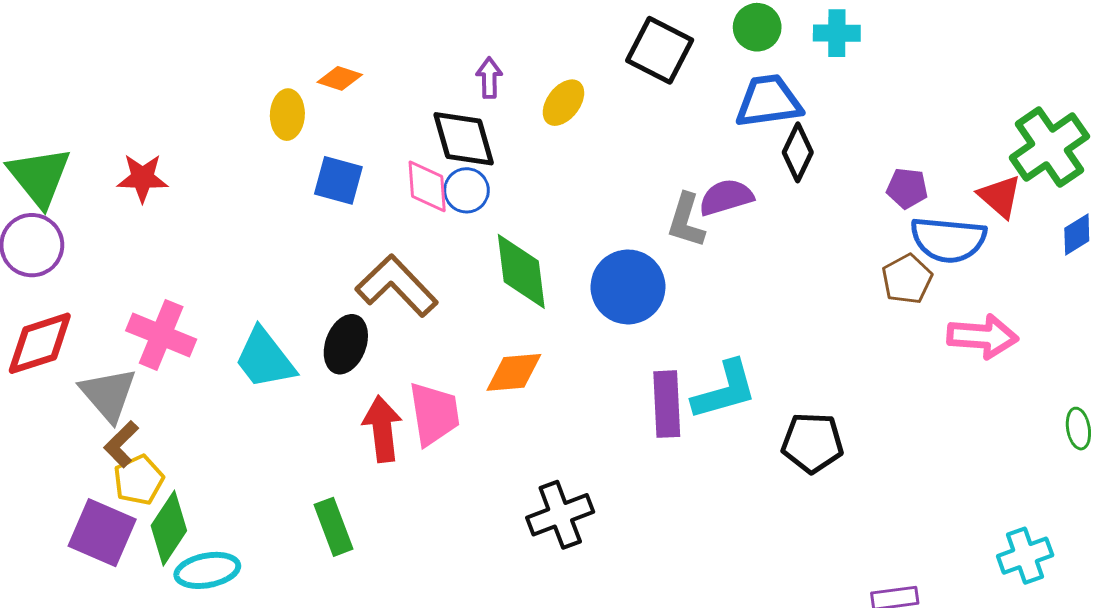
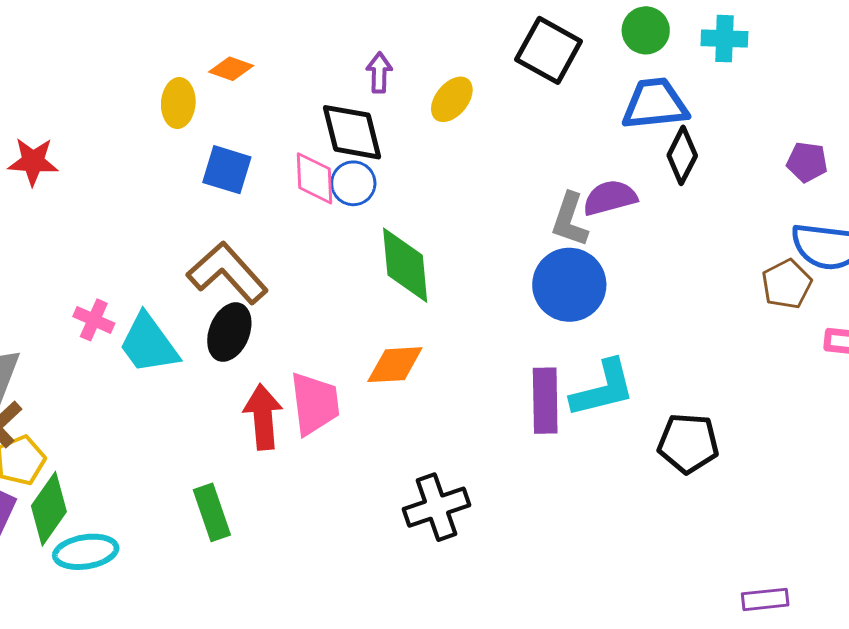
purple pentagon: (907, 188) -> (807, 162), moved
brown L-shape: (397, 286) -> (227, 273), moved
blue circle: (628, 287) -> (569, 285), moved
pink cross: (161, 335) -> (94, 320), moved, size x0.6

